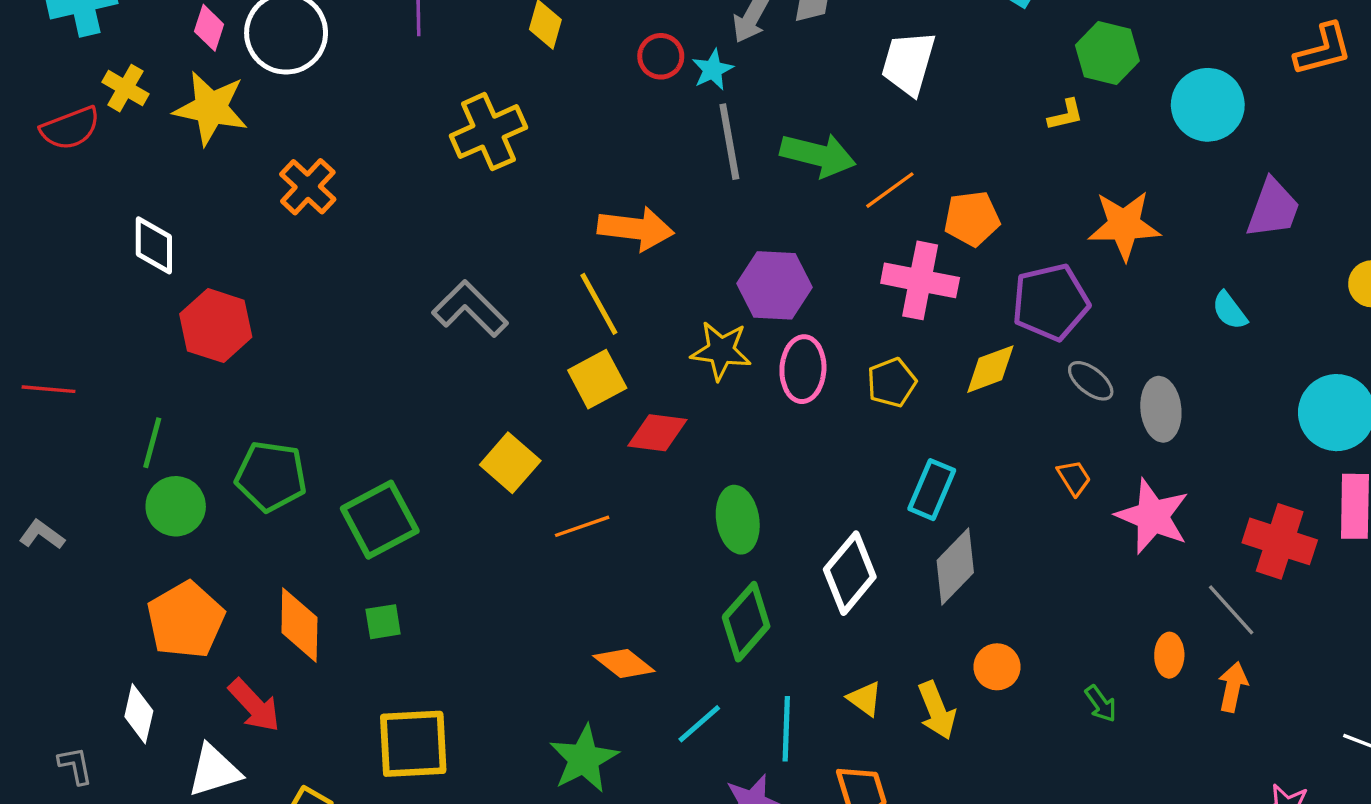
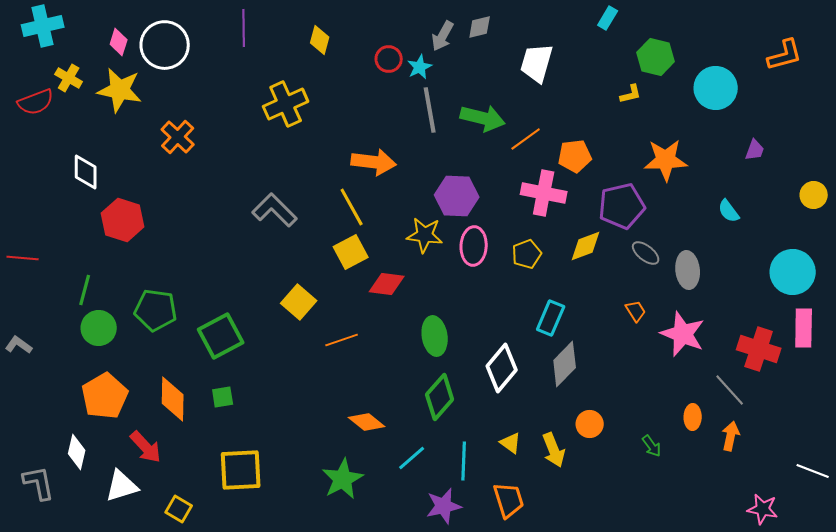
purple trapezoid: (1273, 209) -> (755, 150), size x0.6
gray L-shape: (75, 766) -> (39, 483), size x1.5

